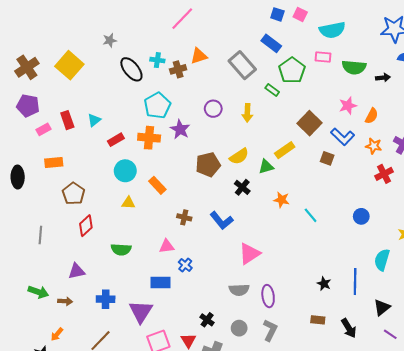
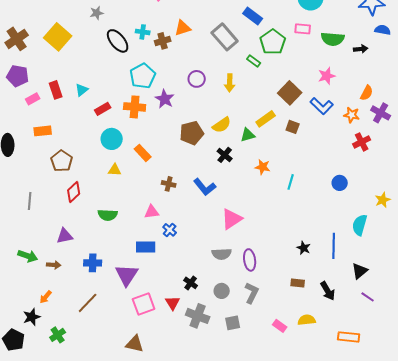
orange semicircle: (372, 116) -> (367, 93), moved
brown square: (327, 158) -> (293, 127), moved
cyan line: (311, 215) -> (291, 182), turned 56

